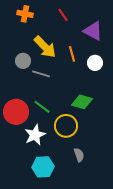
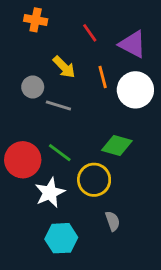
red line: (63, 15) -> (90, 33), moved
yellow arrow: (45, 47) -> (64, 67), size x0.7
white circle: (95, 63) -> (135, 90), size x1.6

